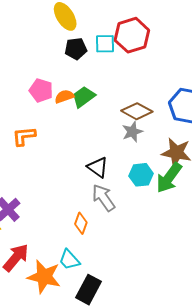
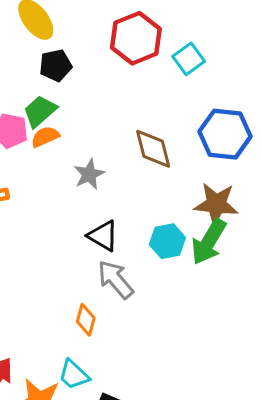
cyan square: (105, 44) -> (189, 59), moved, turned -30
green trapezoid: (84, 97) -> (40, 111), moved
brown diamond: (137, 111) -> (153, 149), turned 52
gray star: (132, 132) -> (89, 174), moved

